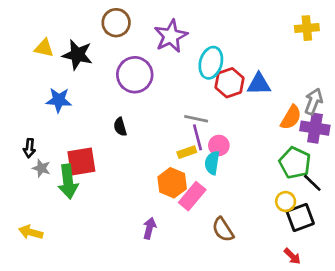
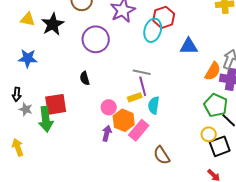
black star: (77, 55) -> (53, 24), turned 30
red hexagon: (230, 83) -> (164, 17), moved
blue star: (59, 100) -> (28, 58), moved
pink circle: (219, 145) -> (109, 107), moved
purple arrow: (149, 228) -> (107, 133), moved
yellow arrow: (31, 232) -> (18, 147), moved, turned 54

